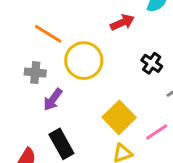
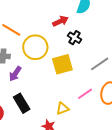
black cross: (152, 63) -> (74, 38), moved
yellow square: (119, 117) -> (62, 64), moved, turned 30

